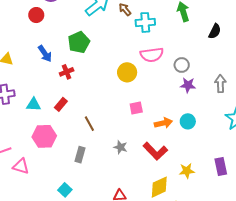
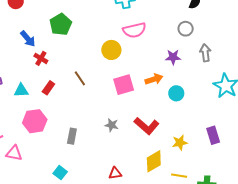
gray circle: (182, 65) -> (186, 29), moved
red cross: (67, 72) -> (41, 58), moved, turned -32
pink square: (136, 108) -> (124, 85), size x1.5
orange arrow: (163, 123) -> (154, 79), moved
brown line: (89, 124) -> (80, 78), moved

